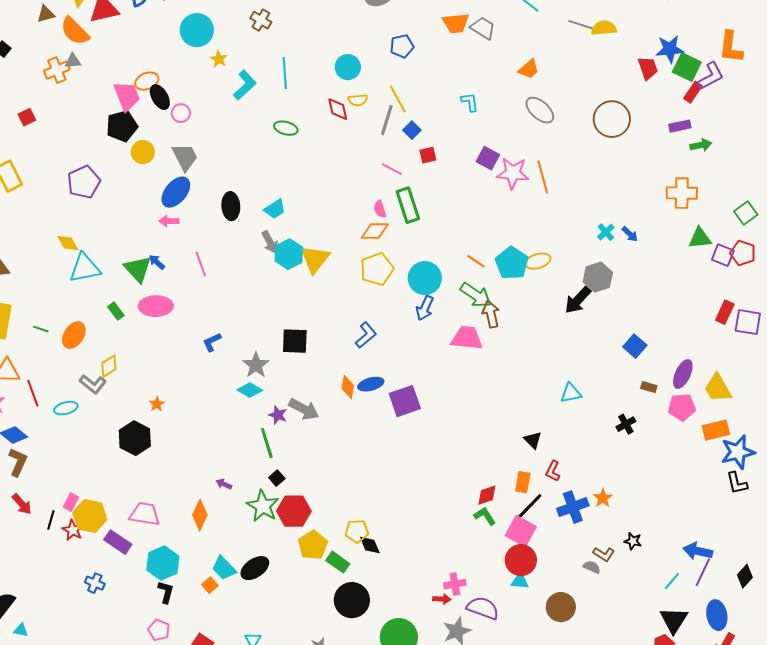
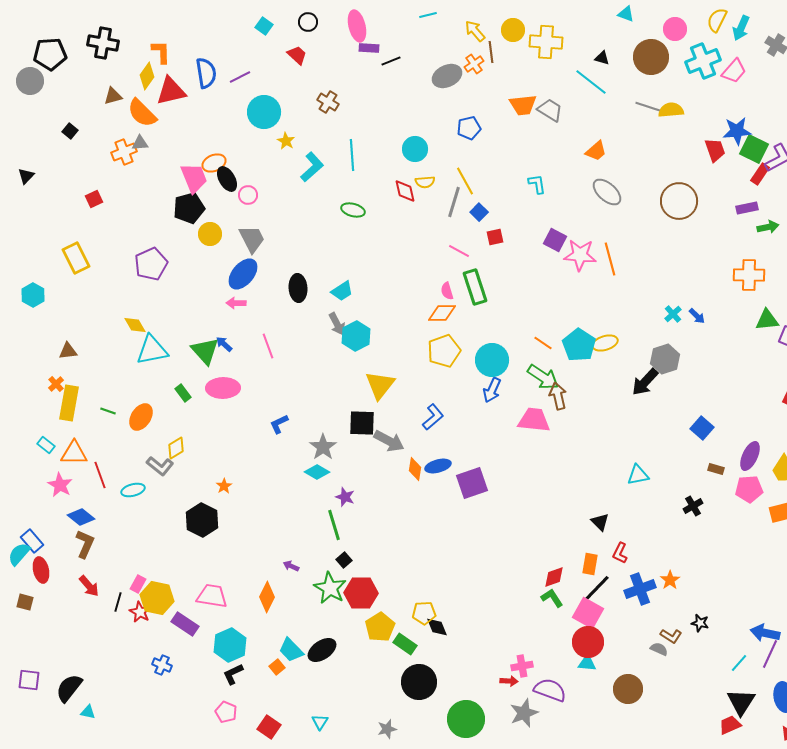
yellow triangle: (315, 259) -> (380, 385), moved
gray arrow: (304, 409) -> (389, 441), moved
black L-shape: (166, 592) -> (233, 674), turned -130

